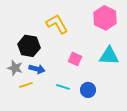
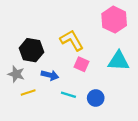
yellow L-shape: (57, 24) -> (72, 40), moved
blue arrow: (37, 69) -> (50, 75), moved

